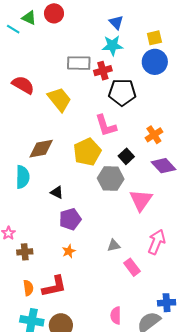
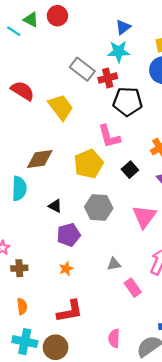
blue triangle: (116, 22) -> (123, 27), turned 35
gray rectangle: (79, 63) -> (82, 69), turned 35
gray hexagon: (111, 179) -> (99, 208), moved
red L-shape: (54, 286) -> (70, 311), moved

